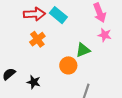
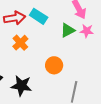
green triangle: (83, 50) -> (68, 30), moved
black star: (34, 82) -> (21, 86), size x1.5

